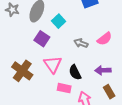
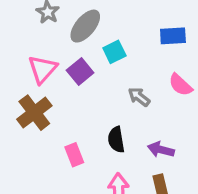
pink semicircle: (104, 39) -> (180, 85), moved, turned 63
pink triangle: (53, 64) -> (42, 69), moved
pink rectangle: (64, 88) -> (74, 155), moved, turned 40

